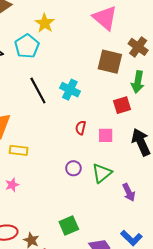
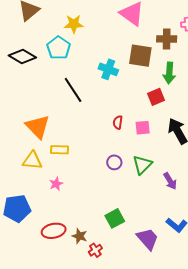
yellow star: (45, 23) -> (74, 24), turned -30
brown cross: (138, 47) -> (167, 39), turned -30
cyan cross: (70, 90) -> (108, 69), moved

